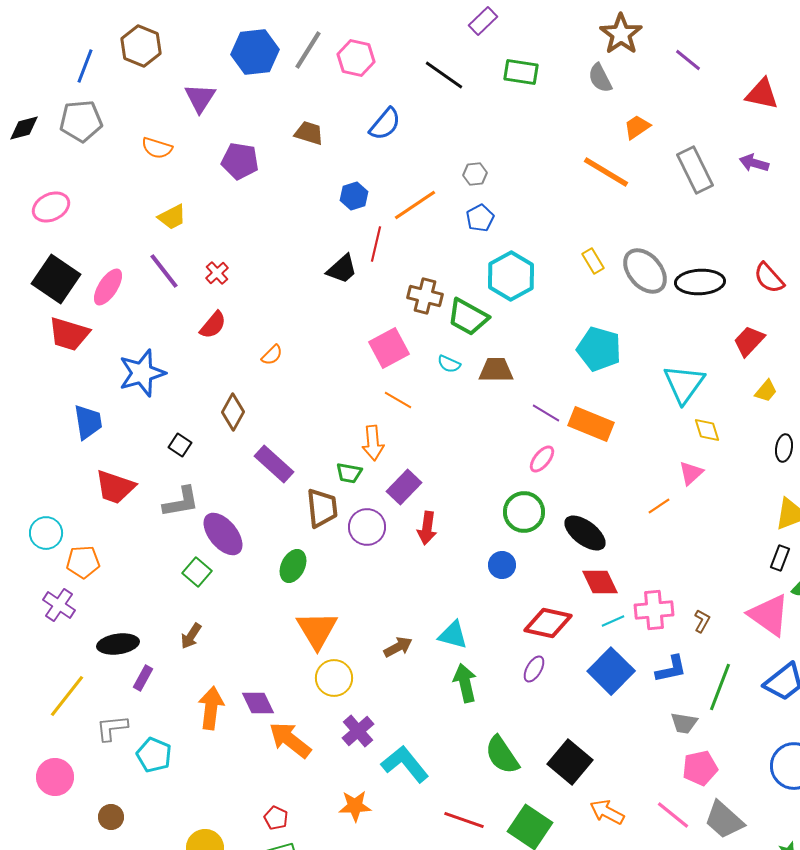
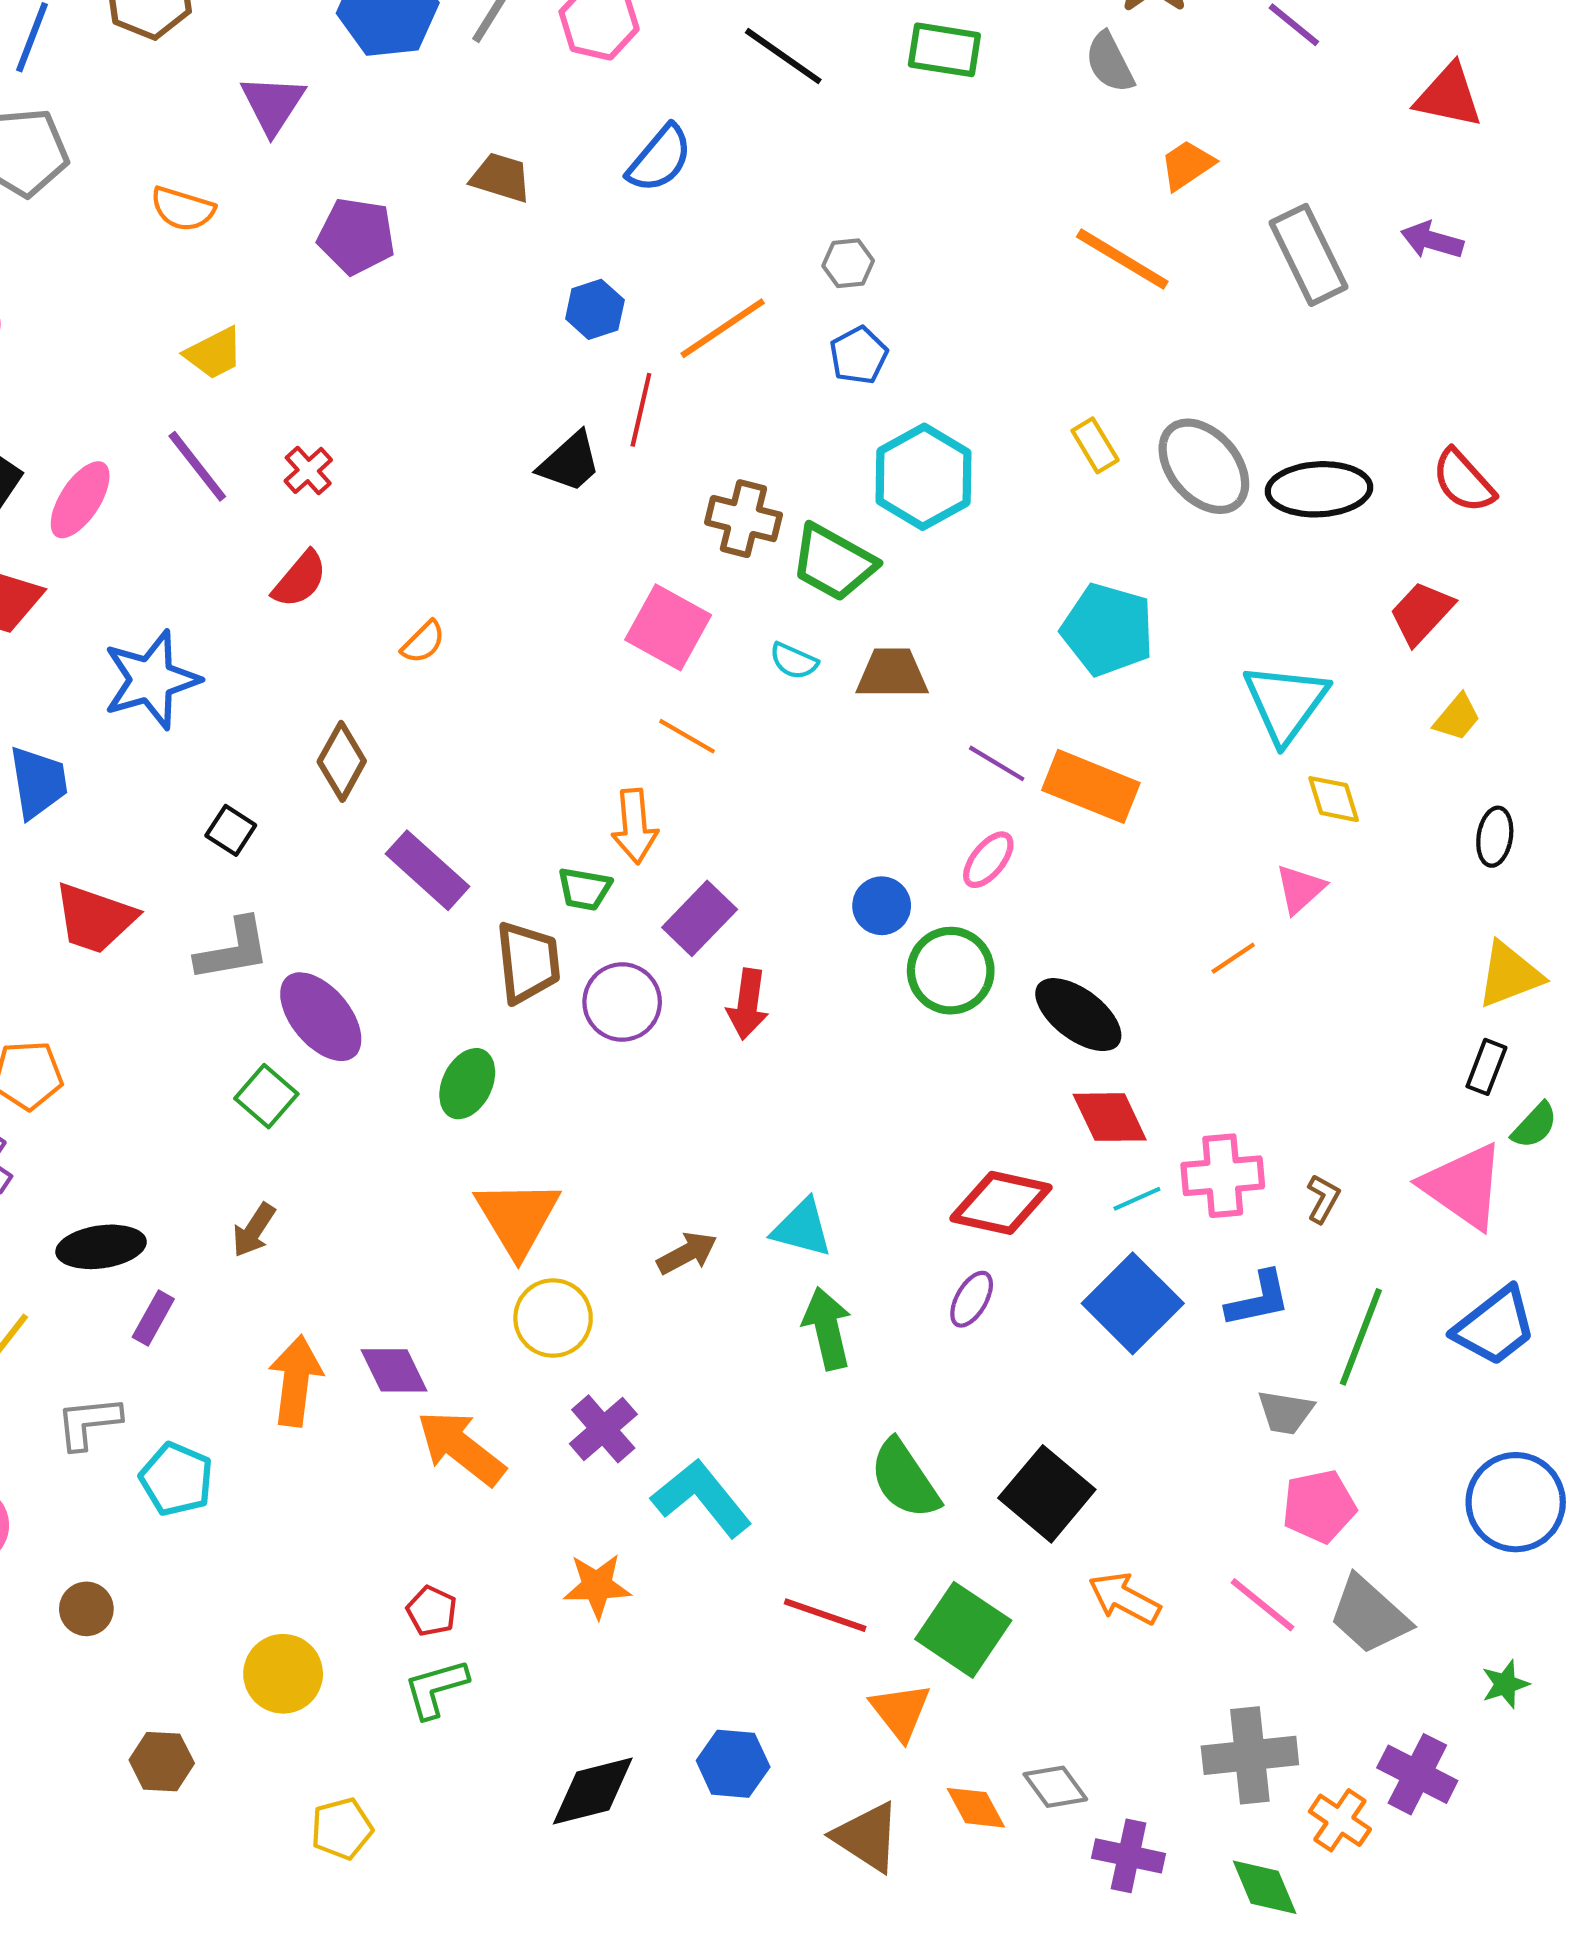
pink square: (389, 348) -> (668, 627), turned -33
blue circle: (502, 565) -> (882, 906), moved

